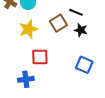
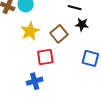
brown square: (58, 23) -> (59, 34), moved

